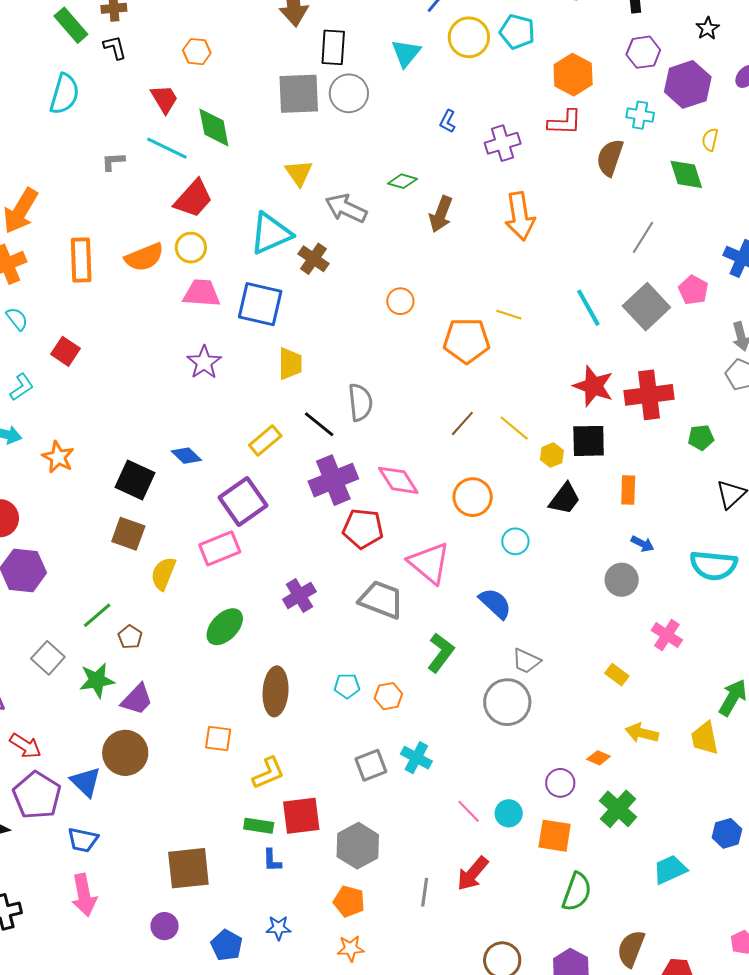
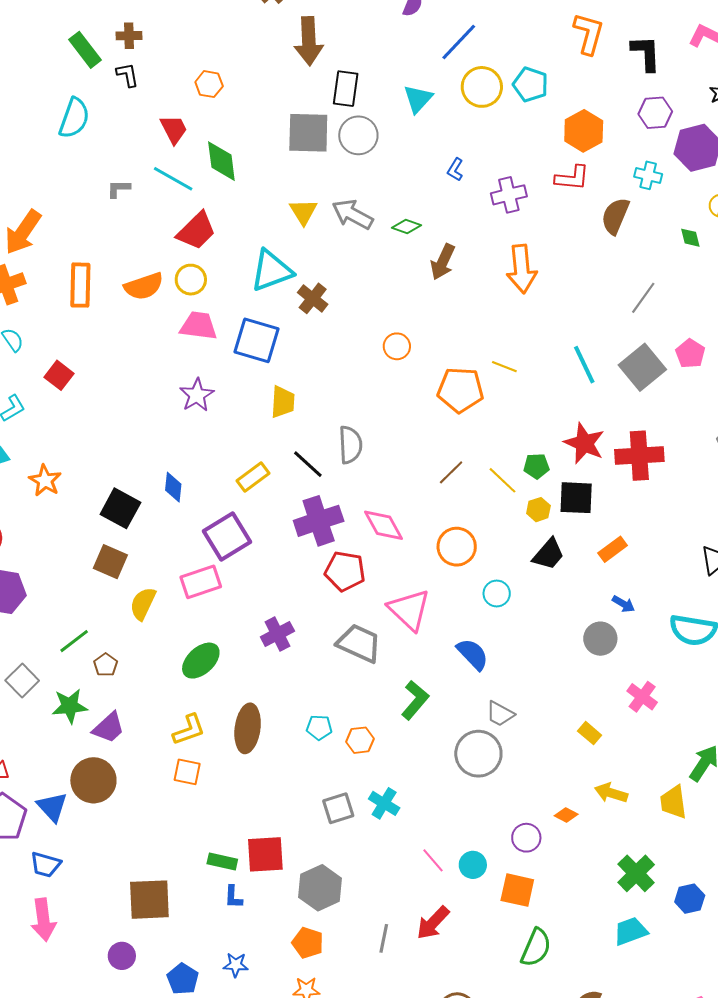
green diamond: (686, 174) -> (690, 238), size x0.6
gray arrow: (346, 208) -> (352, 214), moved
green pentagon: (701, 438) -> (536, 466), moved
blue diamond: (186, 456) -> (173, 487), turned 48
orange rectangle: (628, 490) -> (613, 549), turned 48
yellow L-shape: (268, 773) -> (189, 730), moved
green cross: (618, 809) -> (636, 873), moved

